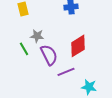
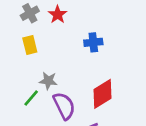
green line: (24, 49) -> (31, 98), turned 72

